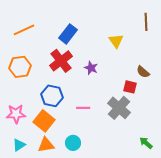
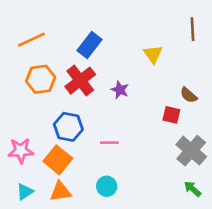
orange hexagon: (20, 67) -> (41, 79), moved
gray cross: (119, 108) -> (191, 151), moved
cyan circle: (73, 143) -> (107, 186), moved

